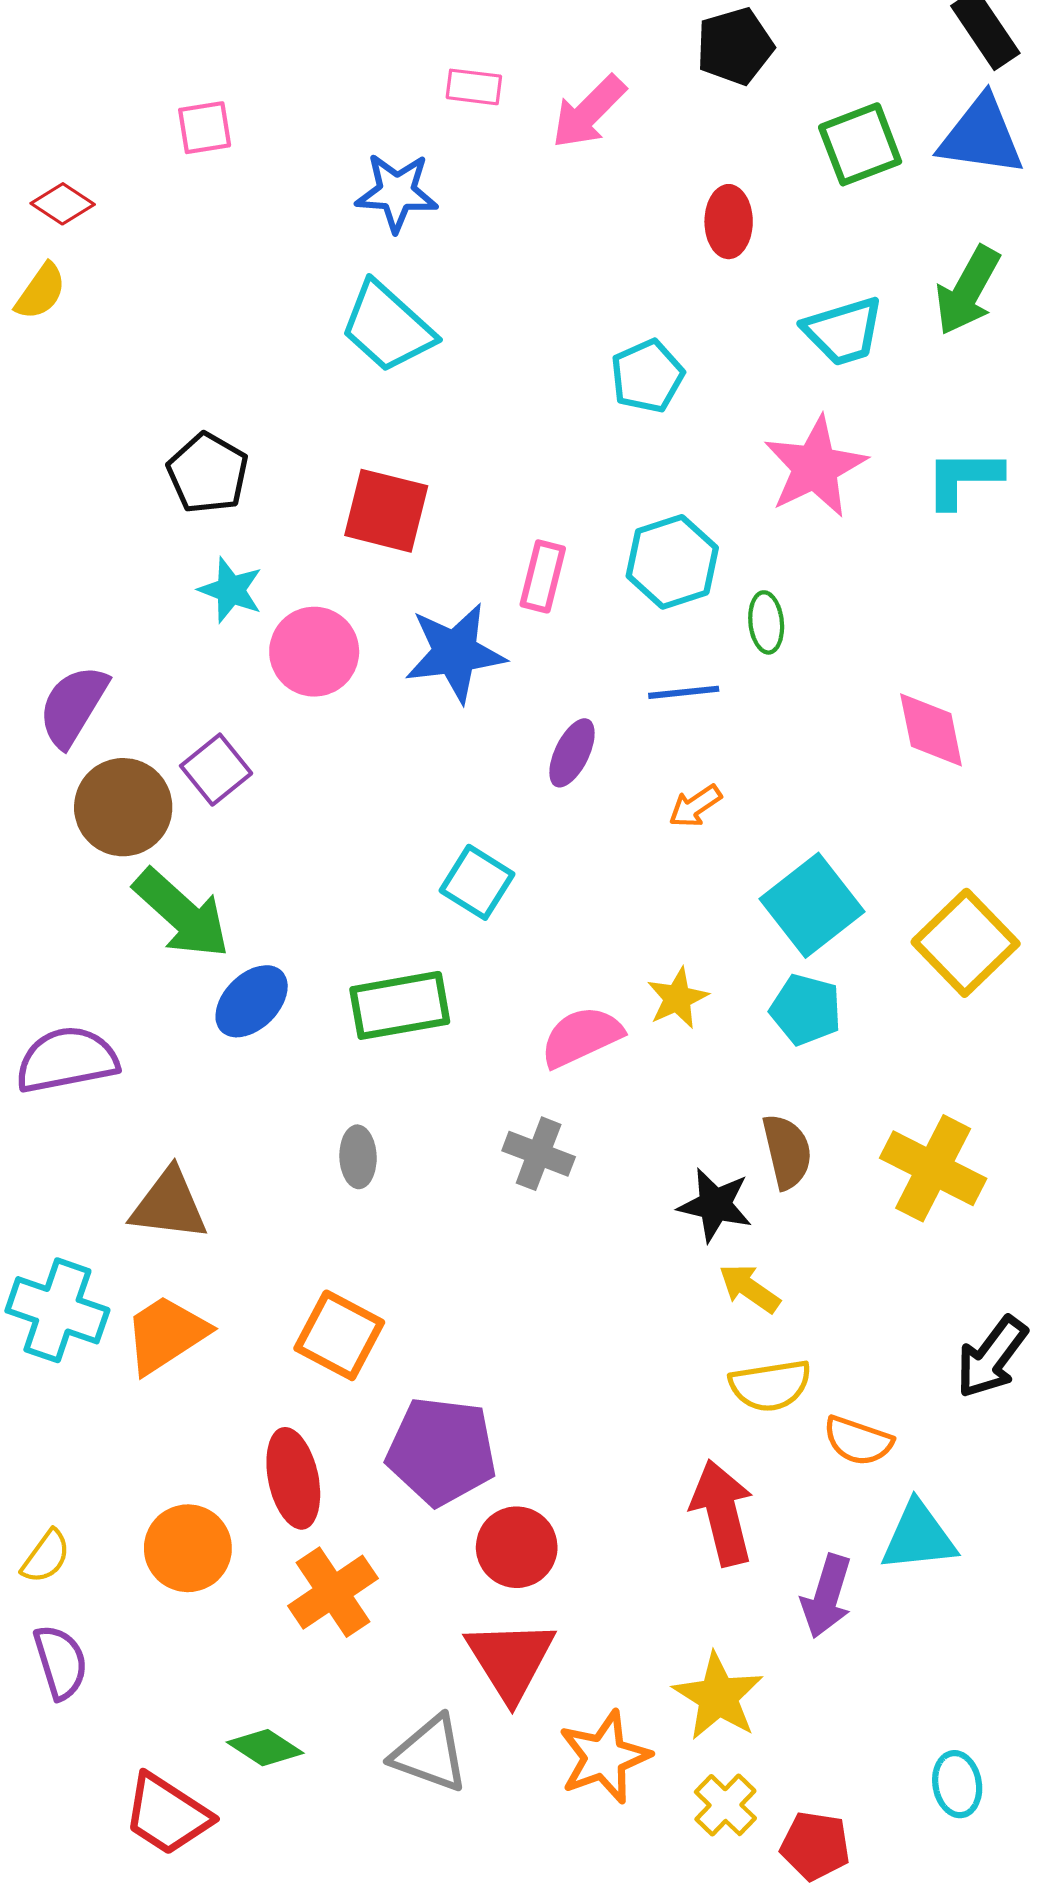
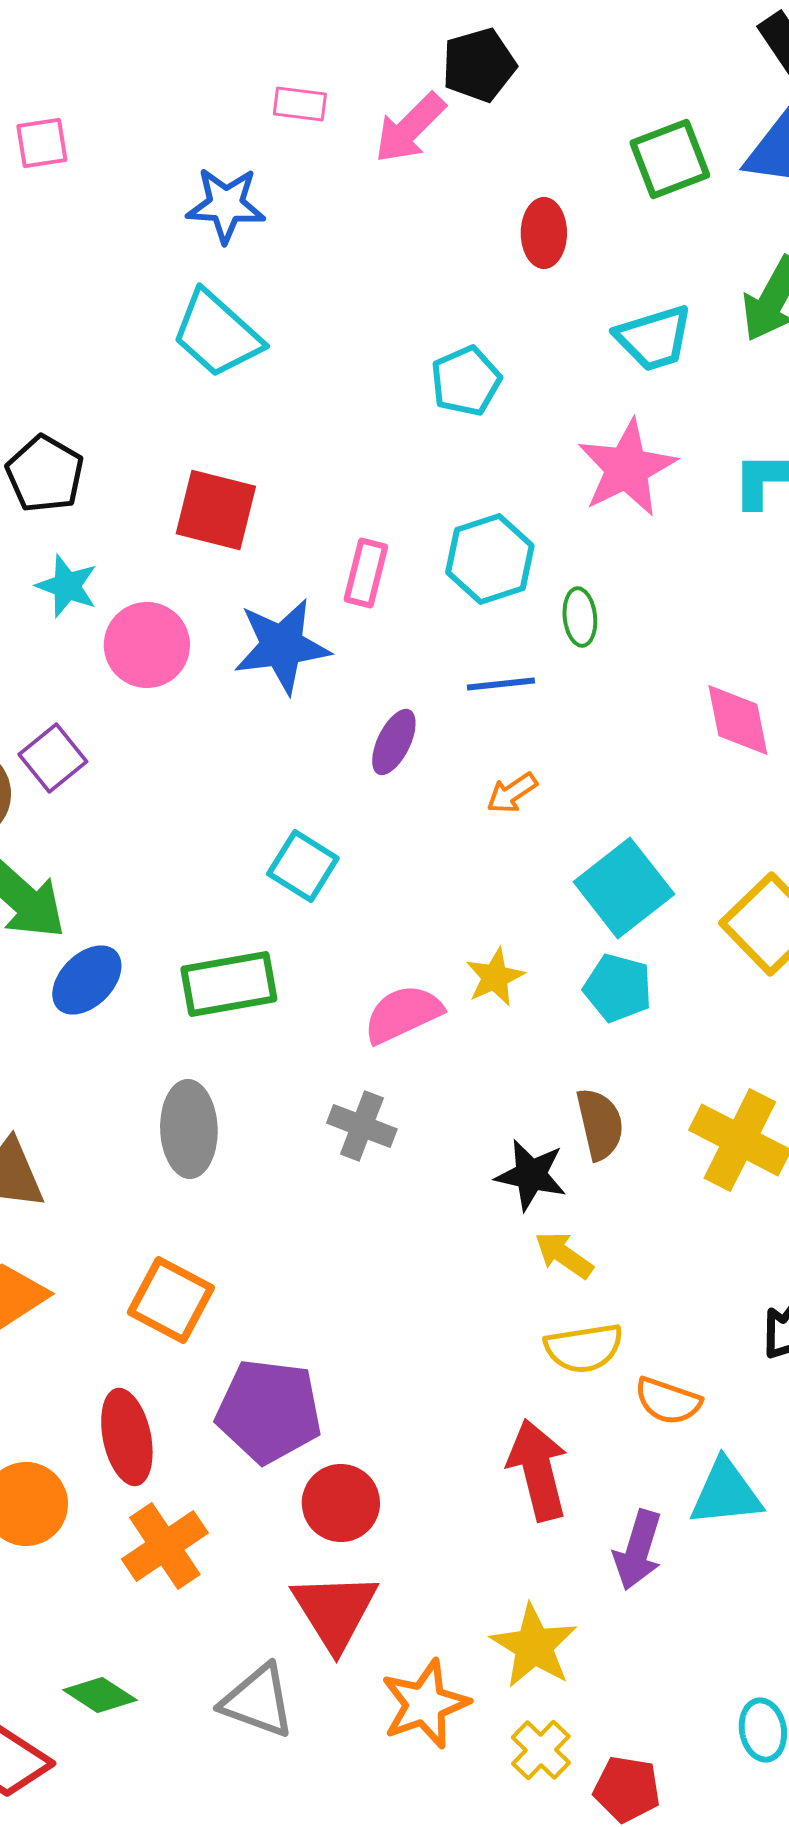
black pentagon: (735, 46) -> (479, 65), moved
gray ellipse: (358, 1157) -> (189, 1129), size x1.6

